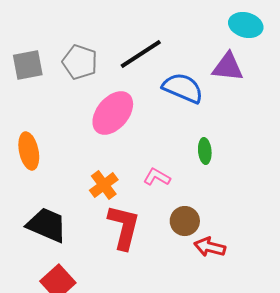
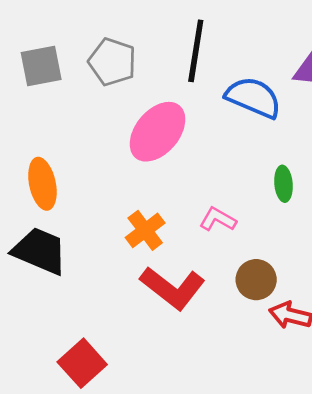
black line: (141, 54) -> (196, 51), turned -48
black trapezoid: (47, 225) -> (40, 251), moved
red L-shape: (124, 227) -> (173, 288), turned 114

